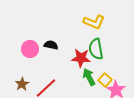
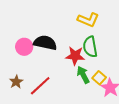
black semicircle: (51, 45) -> (45, 43), size x1.6

